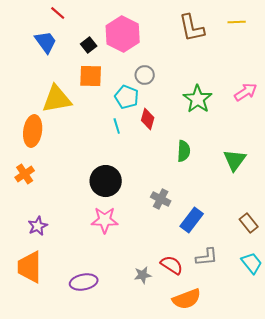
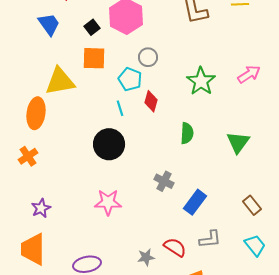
black circle: (106, 181) -> (109, 144), moved

